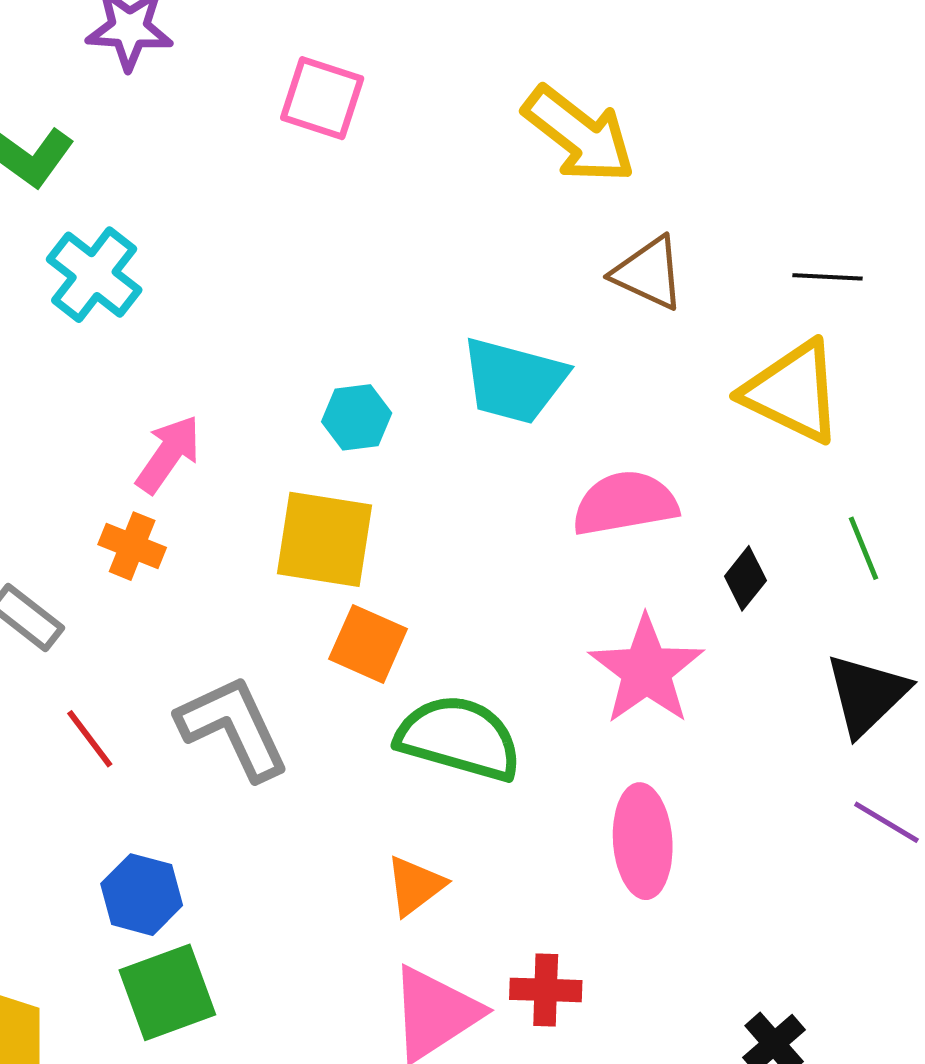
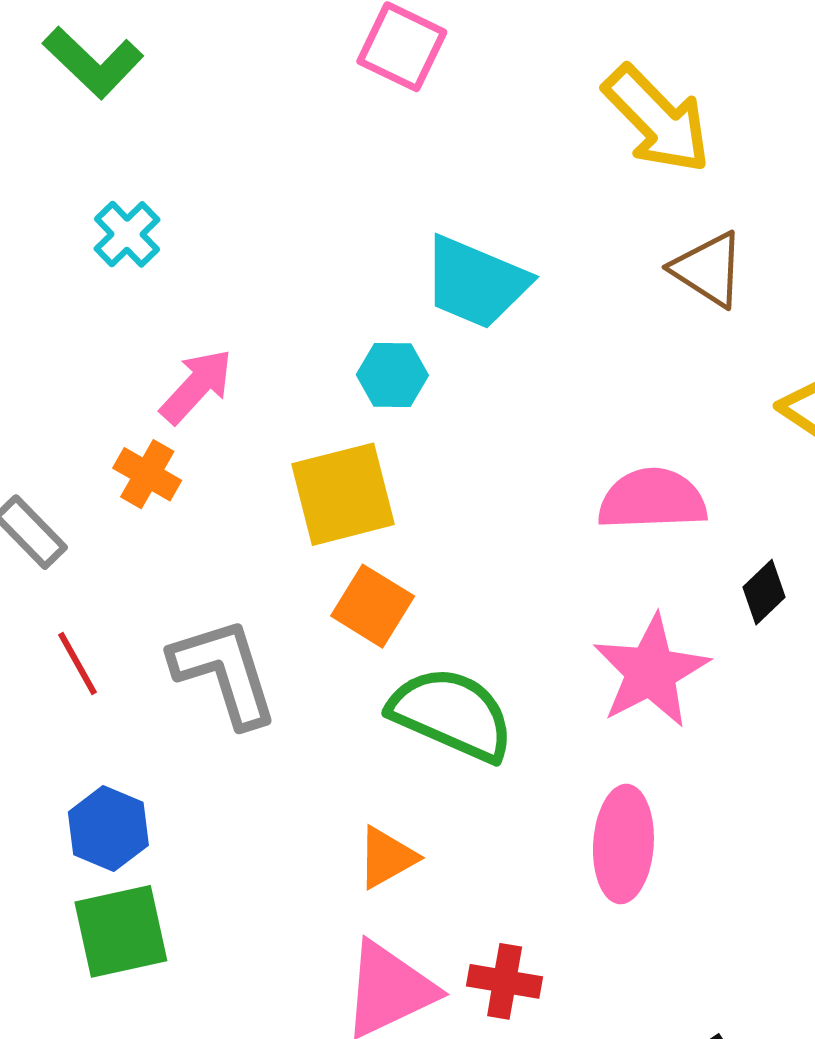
cyan cross: (94, 275) -> (127, 234), moved, size x0.7
cyan trapezoid: (514, 381) -> (476, 282), moved
yellow square: (325, 539) -> (343, 494), turned -31

